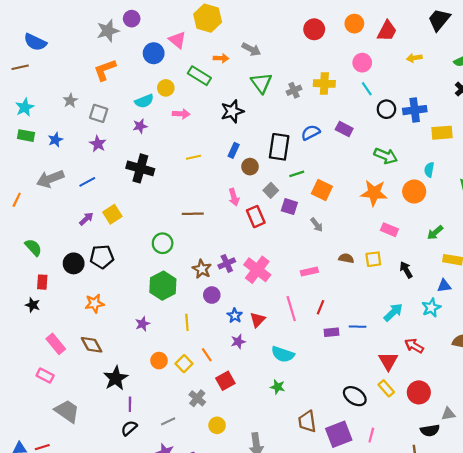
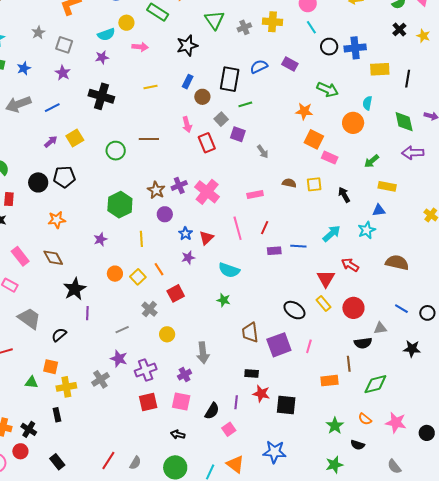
orange square: (322, 190) -> (314, 139), moved
orange star: (374, 193) -> (304, 111), moved, size x0.7
green circle: (163, 243) -> (116, 151), moved
black semicircle: (129, 428) -> (59, 335), moved

